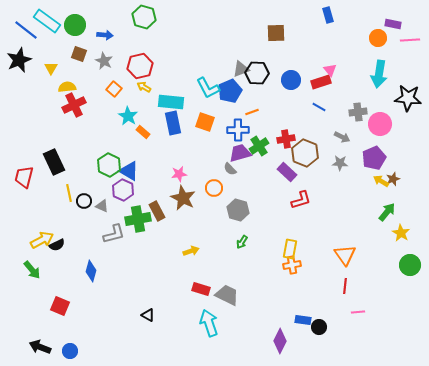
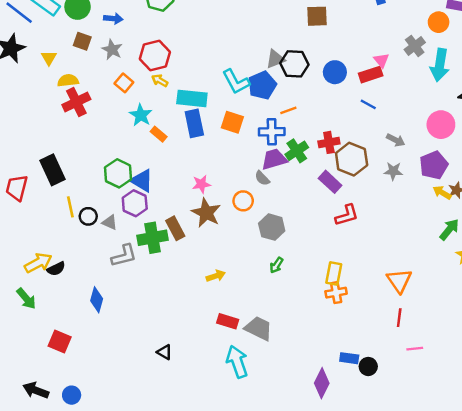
gray cross: (358, 112) -> (415, 46), moved, turned -30

